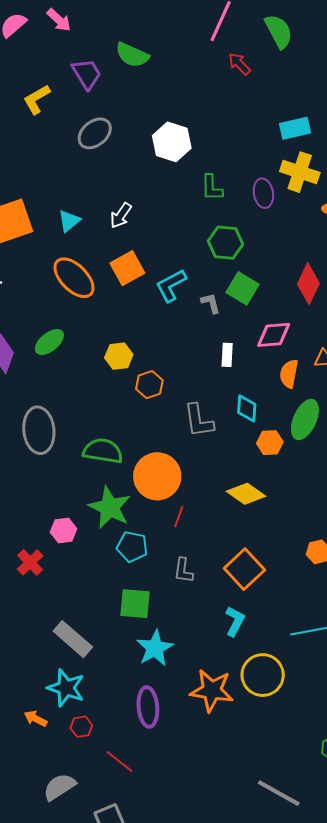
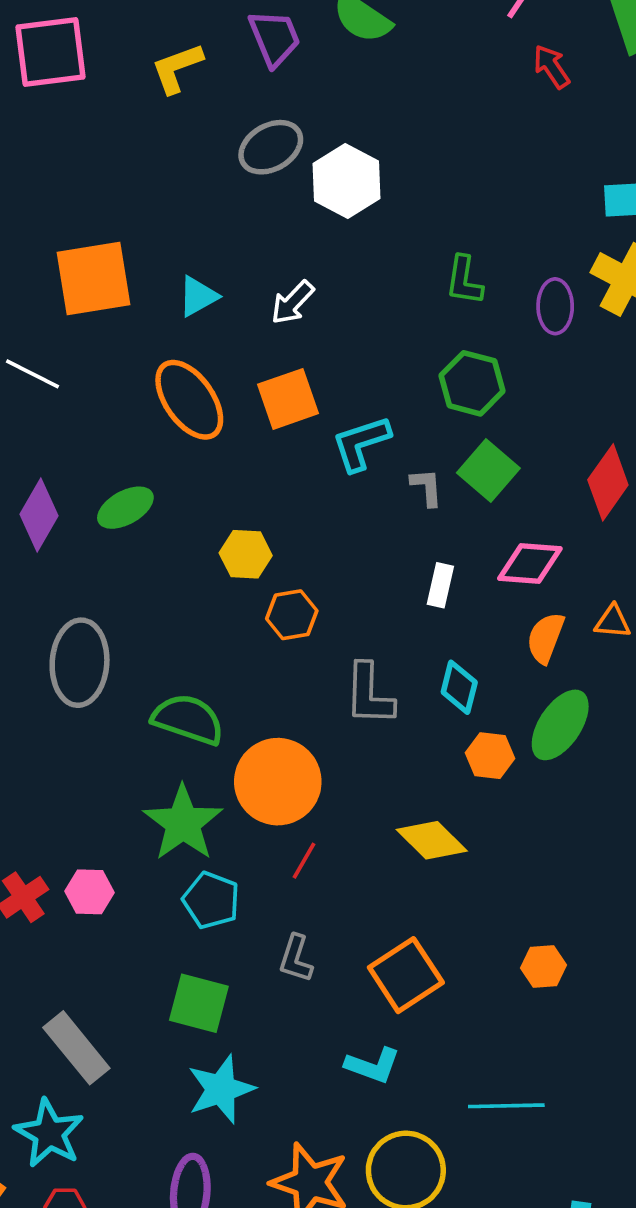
white hexagon: (172, 142) -> (346, 181), moved
pink hexagon: (64, 531) -> (90, 892), moved
cyan L-shape: (235, 621) -> (373, 1065), turned 72

